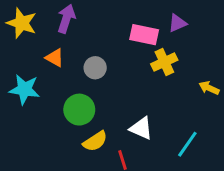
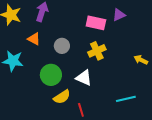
yellow cross: (164, 62) -> (97, 51), moved
white triangle: (141, 128) -> (84, 78), moved
cyan line: (187, 144) -> (126, 99), turned 42

